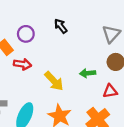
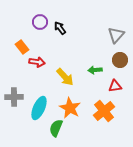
black arrow: (61, 26) -> (60, 28), moved
purple circle: (26, 34) -> (40, 22), moved

